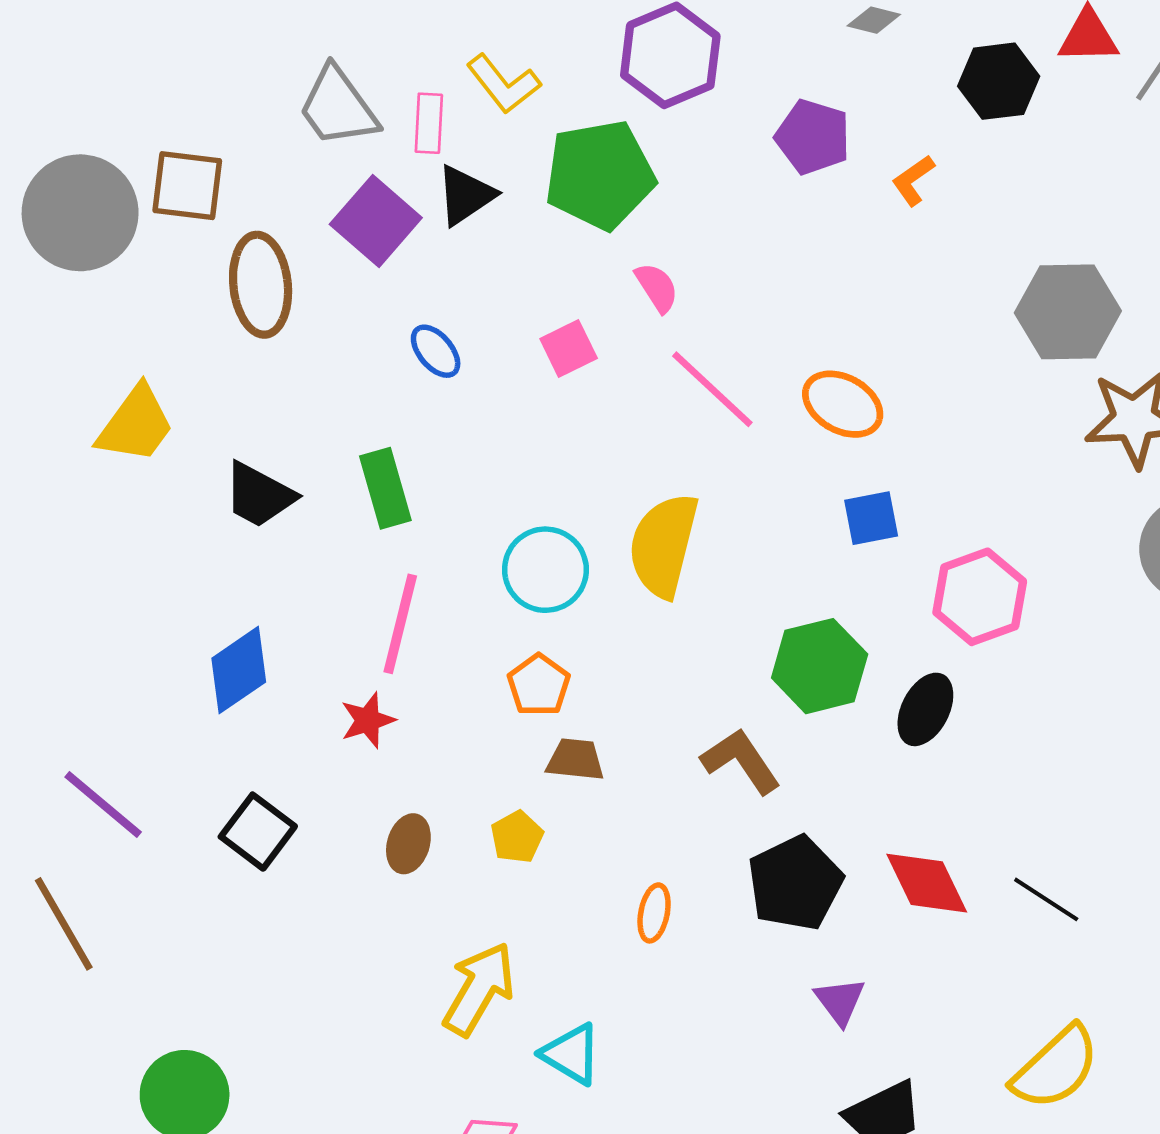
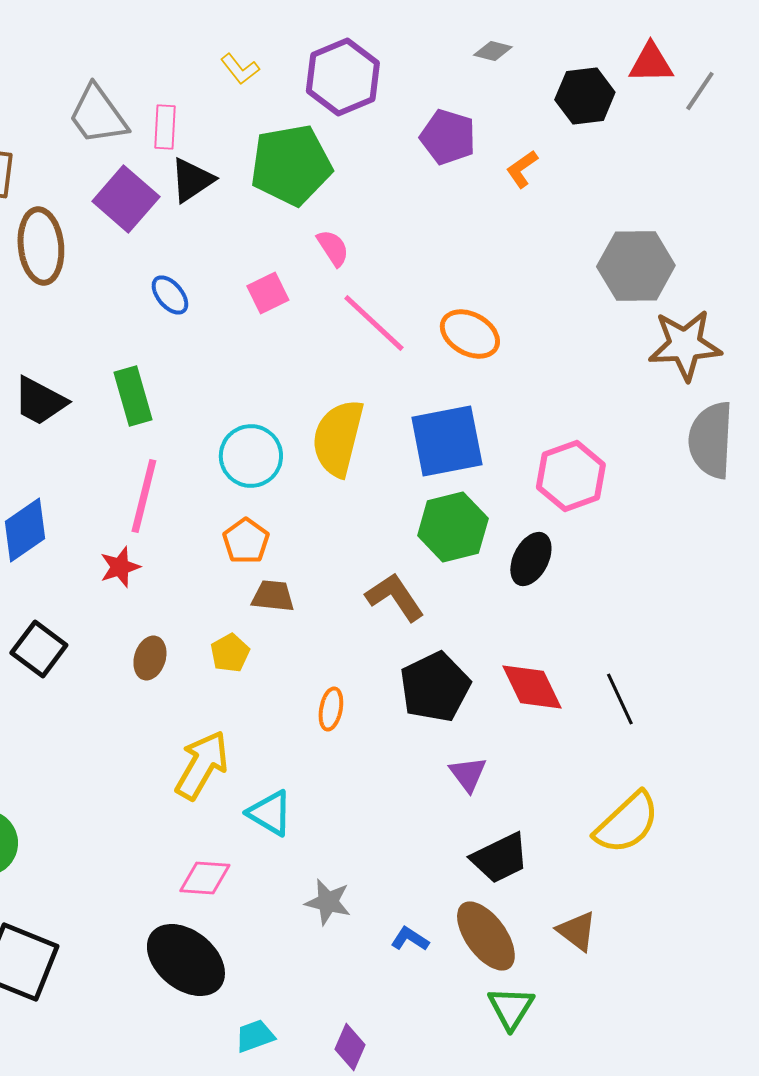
yellow L-shape: (503, 84) -> (240, 69), moved, size x0.7
blue square: (871, 518) -> (447, 441), moved, size x1.8
black line: (1046, 899) -> (620, 699), turned 32

